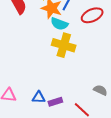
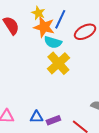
yellow cross: (64, 45) -> (58, 63), turned 35

